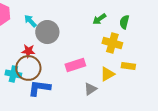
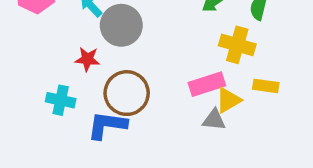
pink rectangle: (75, 65) -> (207, 84), moved
brown circle: (28, 68) -> (127, 93), moved
gray triangle: (90, 89) -> (214, 120), moved, turned 40

